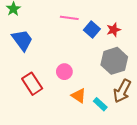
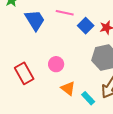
blue trapezoid: (22, 40) -> (35, 20), moved

